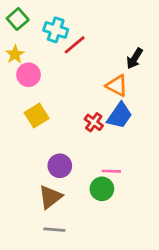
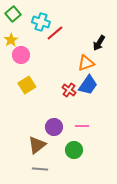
orange triangle: (117, 86) -> (86, 63), turned -48
purple circle: (60, 166) -> (54, 127), moved
green circle: (102, 189) -> (74, 150), moved

